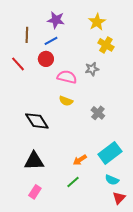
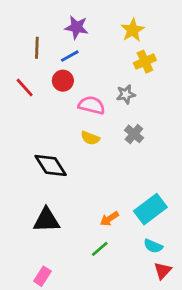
yellow cross: (106, 45) -> (145, 62), turned 35
gray cross: (98, 113) -> (134, 134), moved
pink rectangle: (35, 192) -> (42, 276), moved

